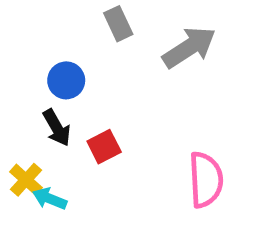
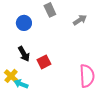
gray arrow: (189, 47) -> (80, 20), size x0.6
blue circle: (66, 80) -> (24, 23), moved

